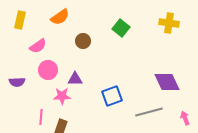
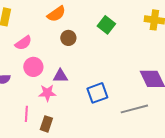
orange semicircle: (60, 17) -> (56, 14), moved

